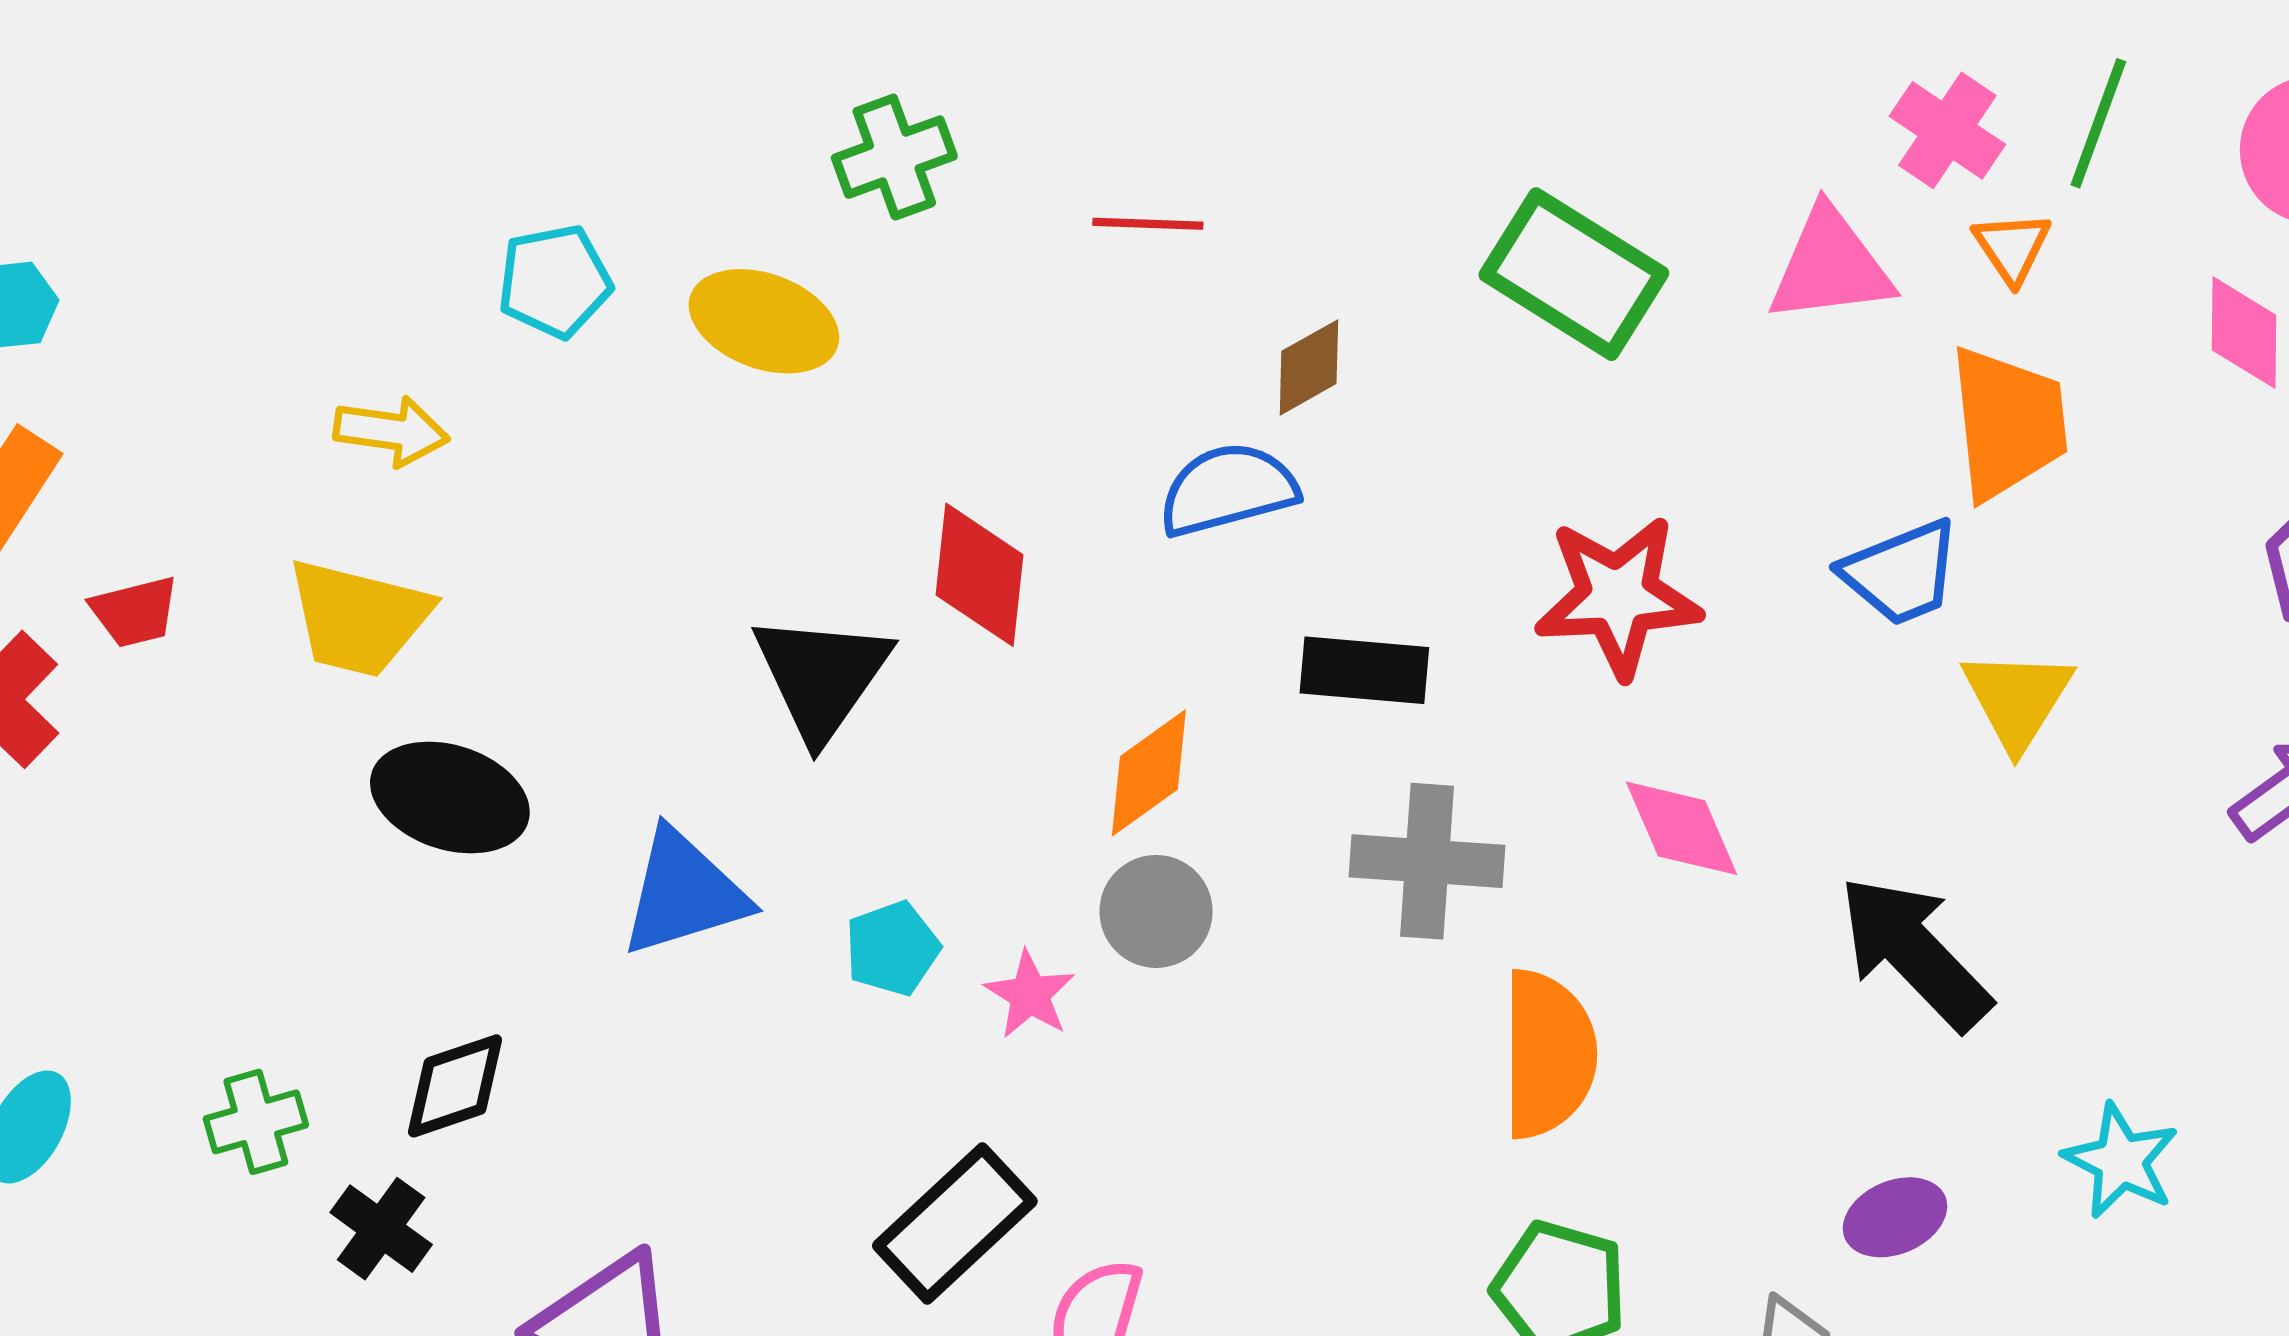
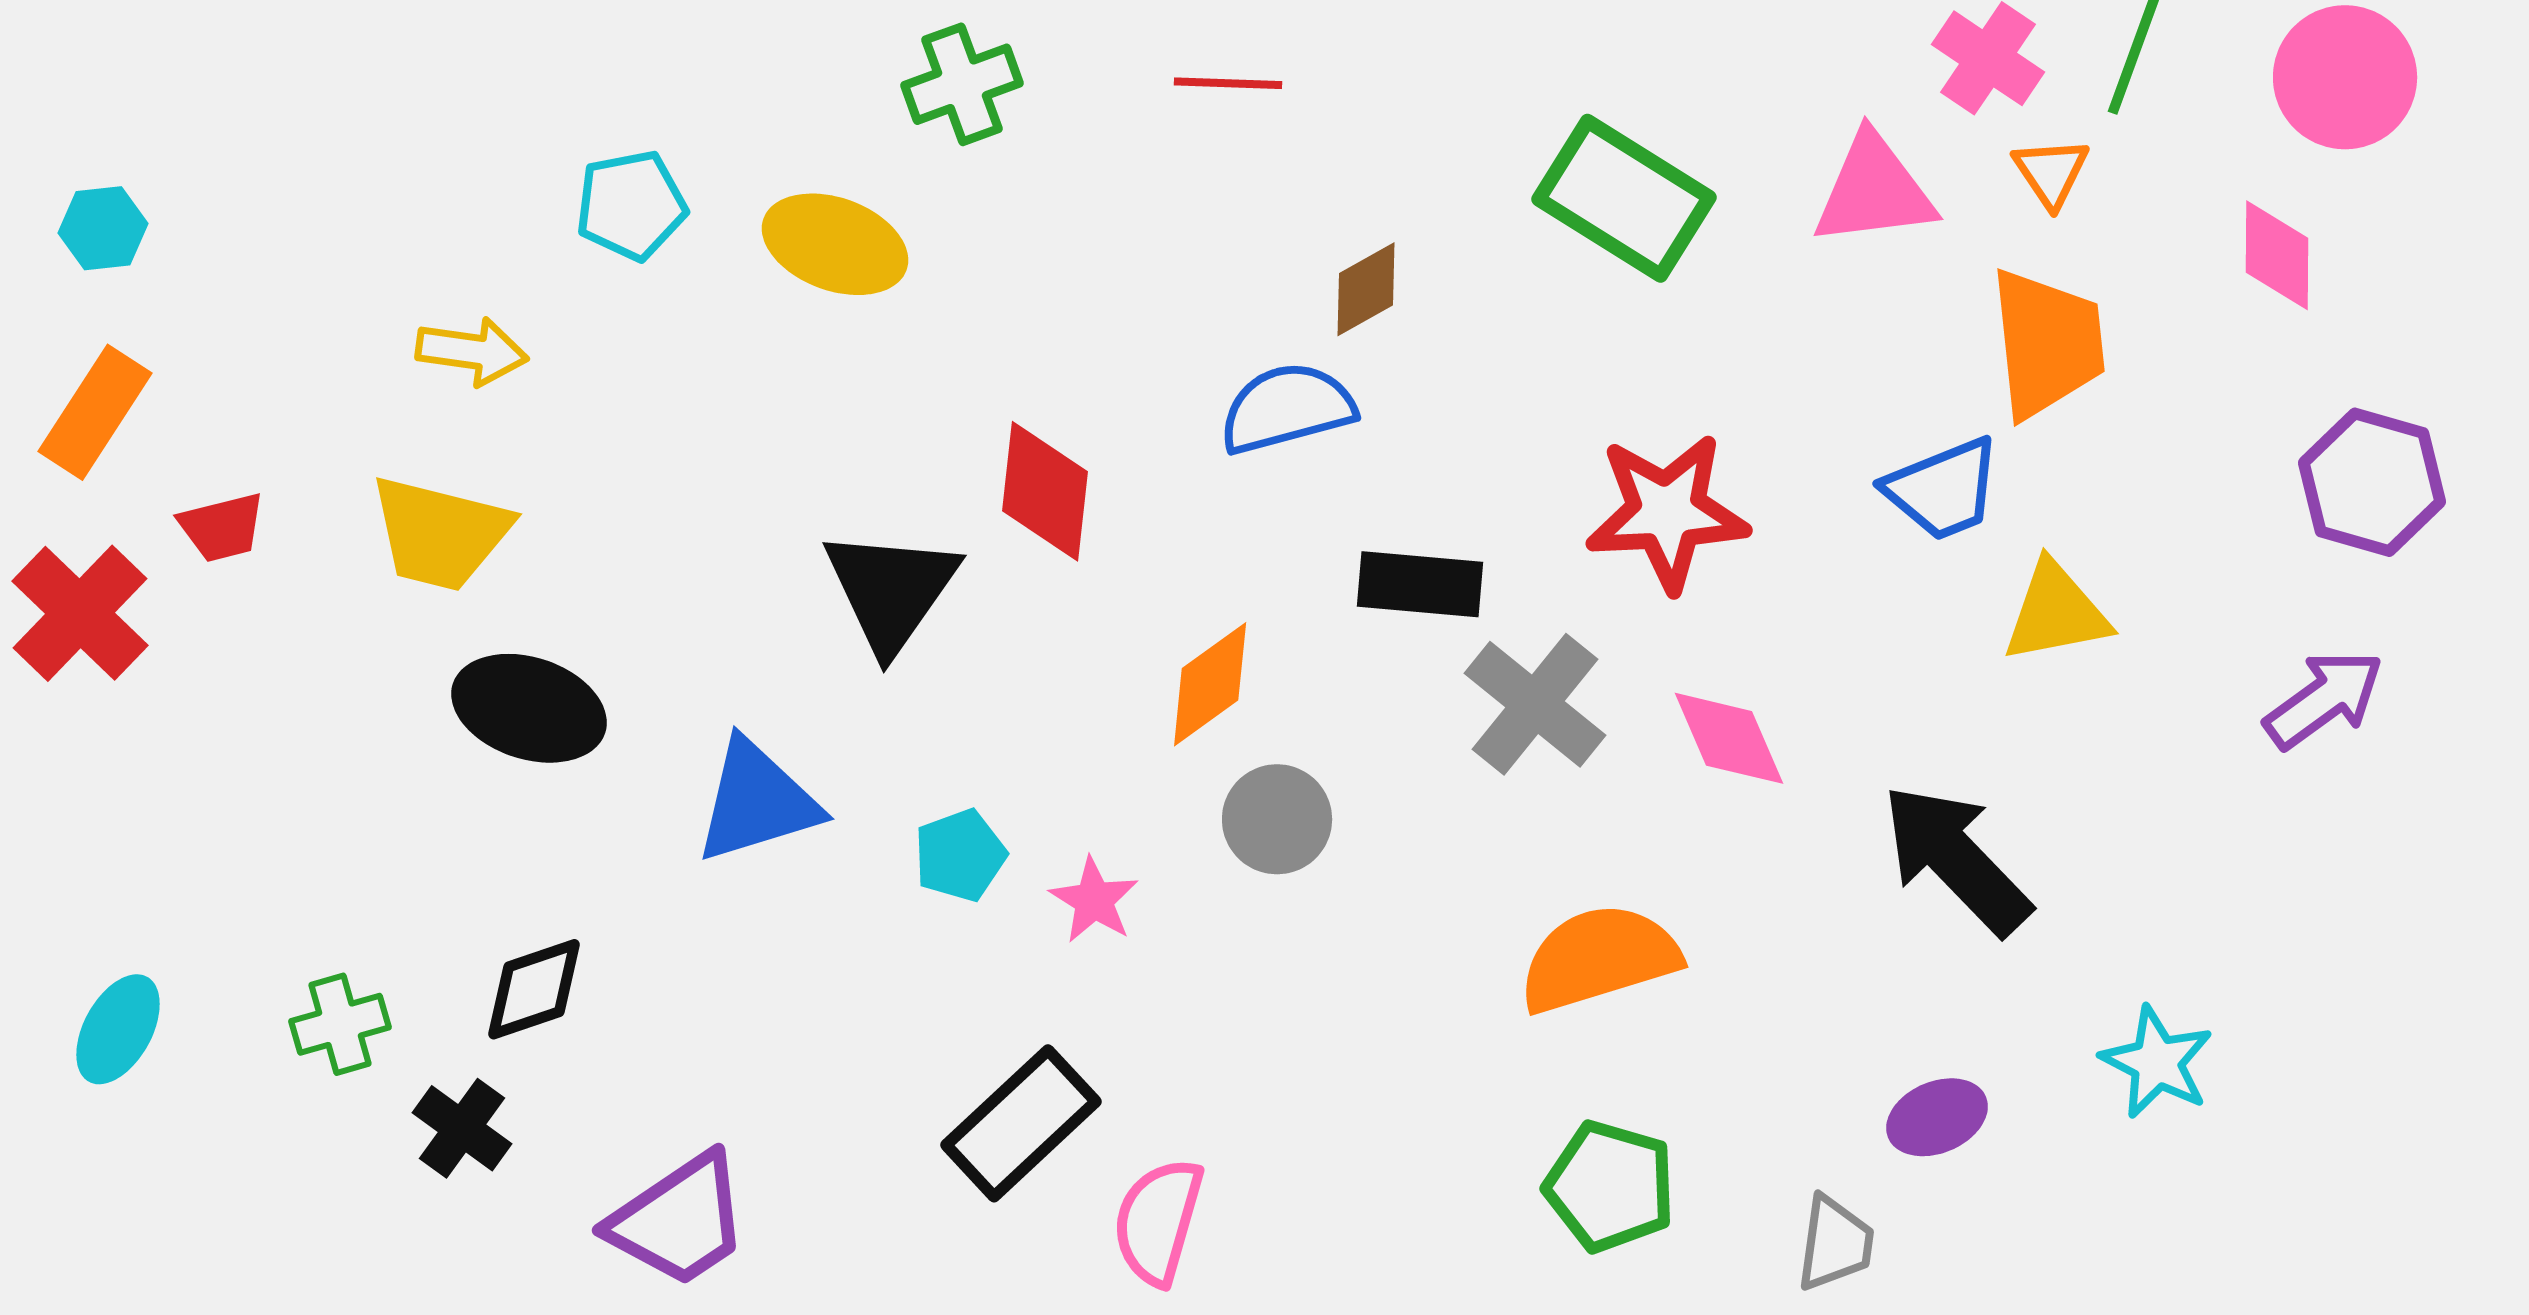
red line: (1148, 224) -> (1228, 83), moved
yellow triangle: (2017, 699) -> (2056, 612), turned 47
gray cross: (1427, 861) -> (1535, 704), moved, turned 35
gray circle: (1156, 911) -> (1277, 819), moved
orange semicircle: (1548, 1054) -> (1599, 958), turned -107

